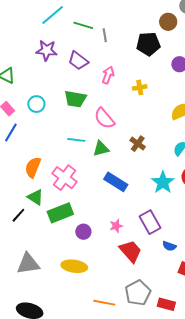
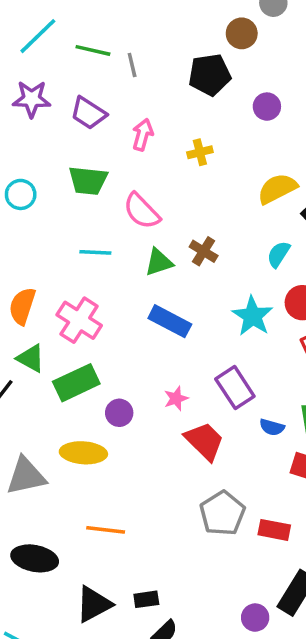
green triangle: (101, 149) -> (159, 262), moved
yellow ellipse: (74, 266) -> (83, 453), moved
orange line: (104, 303) -> (106, 530), moved

